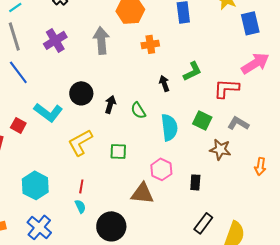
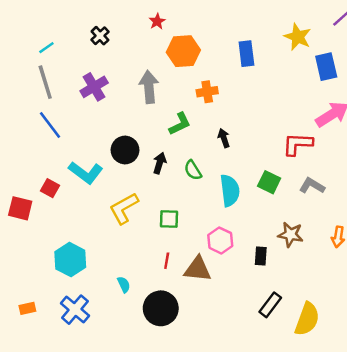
green L-shape: (192, 71) -> (180, 124), moved
brown star: (220, 149) -> (290, 235), moved
red line: (81, 186) -> (167, 261), moved

